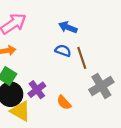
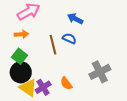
brown line: (82, 58) -> (53, 45), moved
purple cross: (37, 90) -> (43, 87), moved

